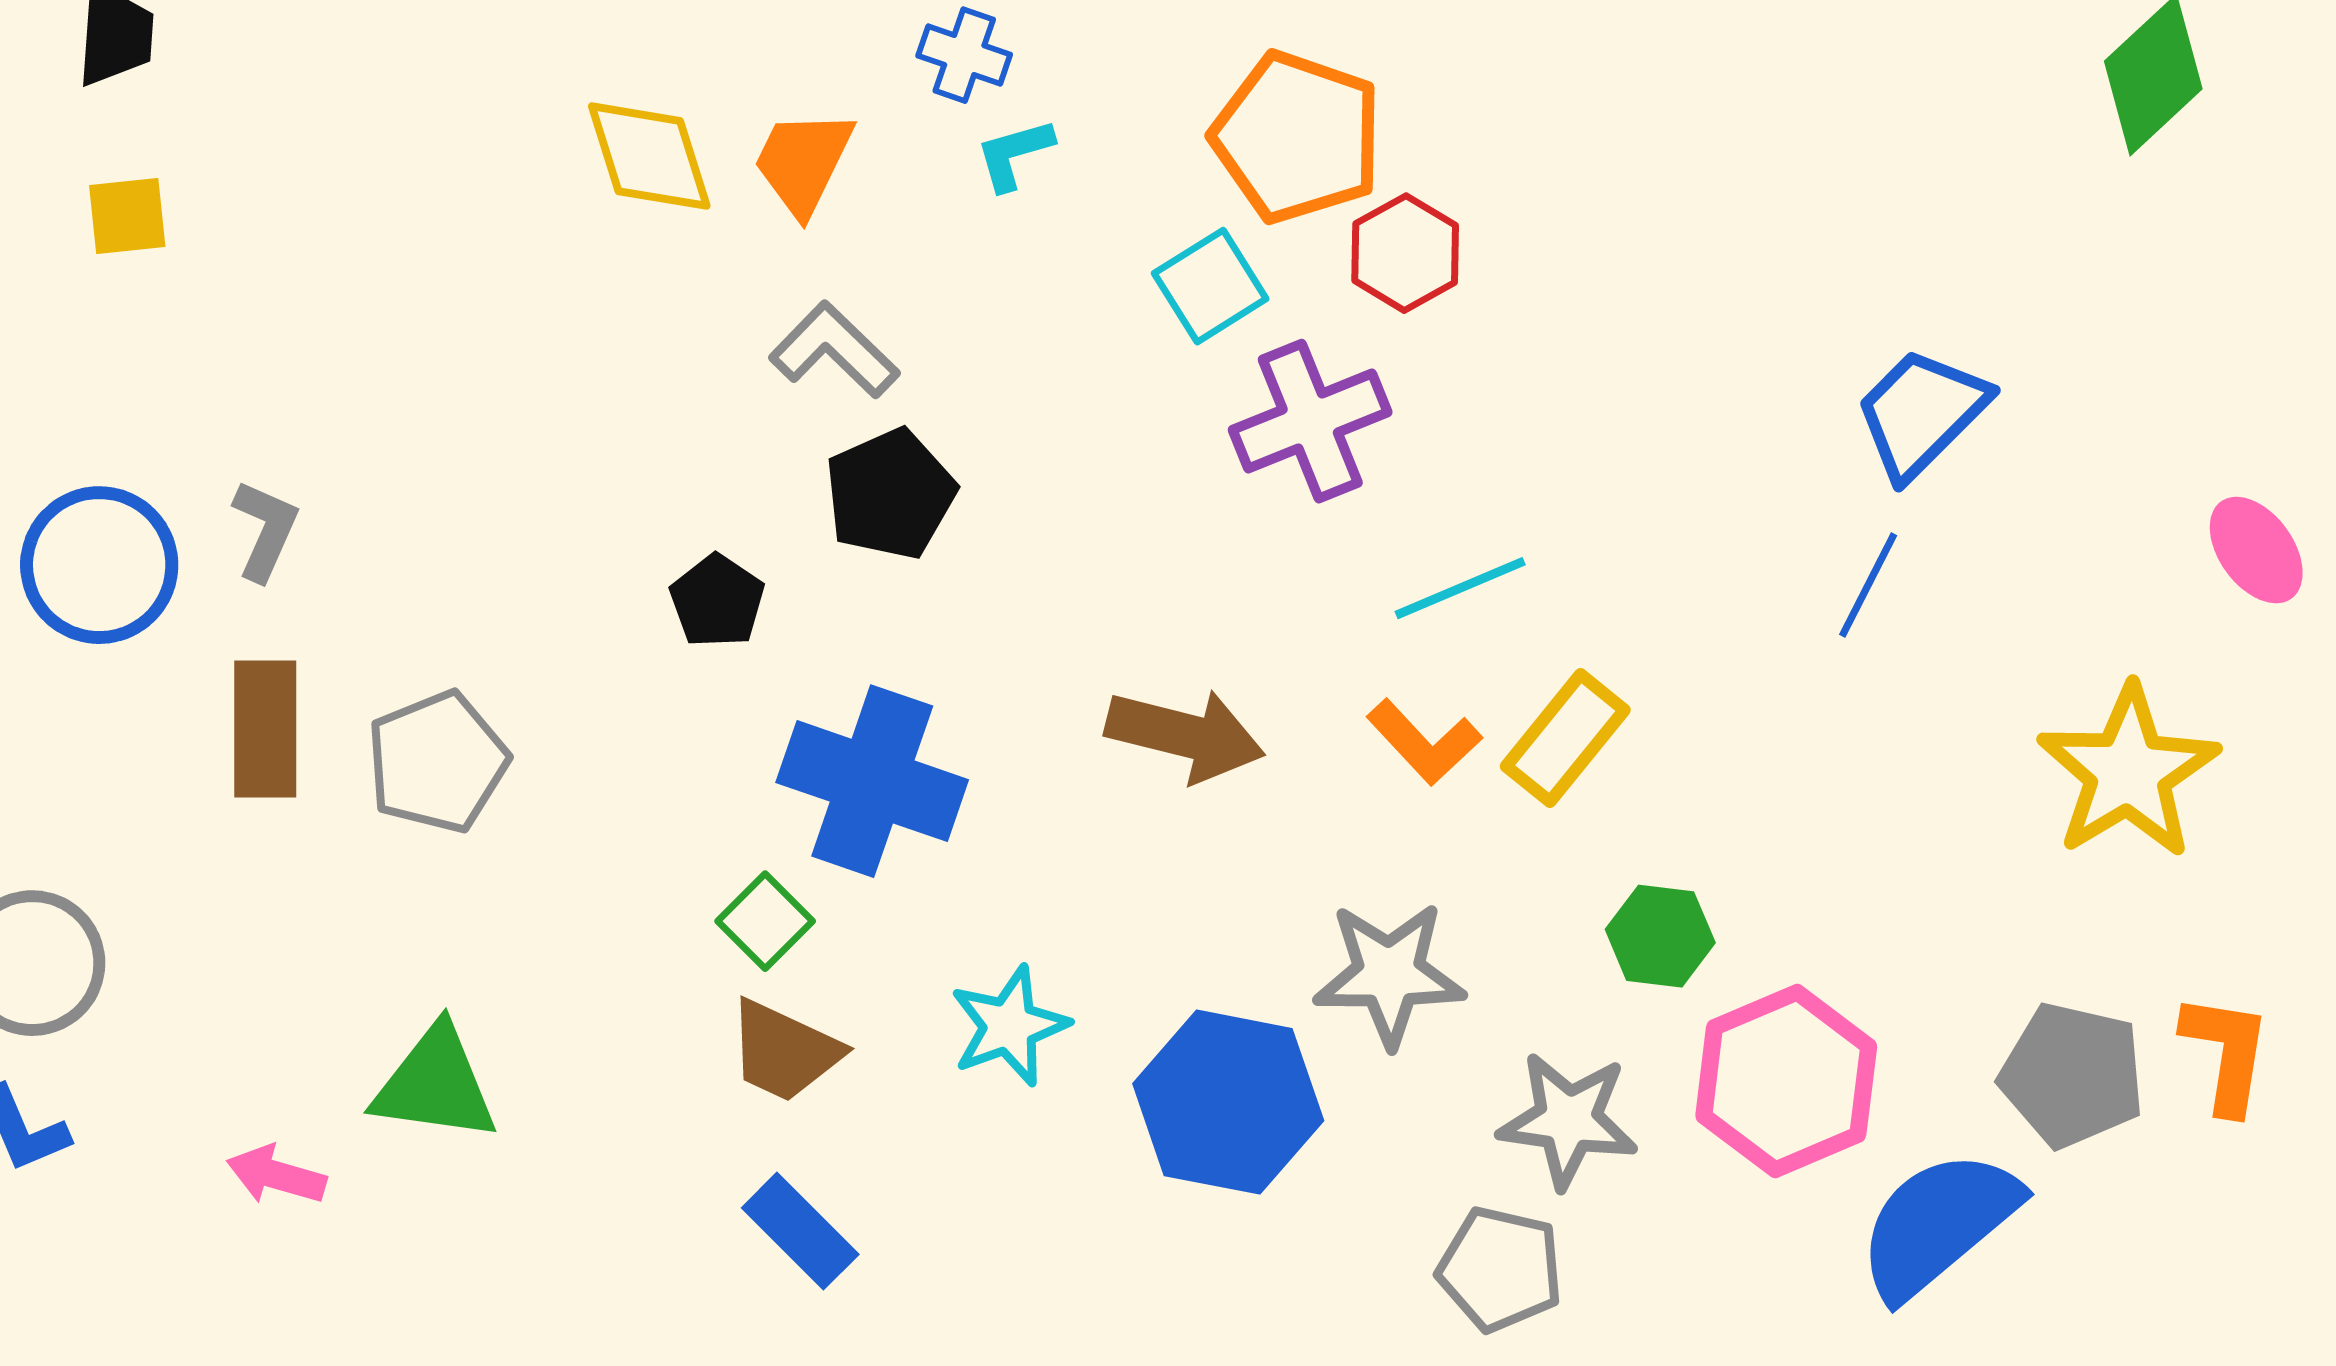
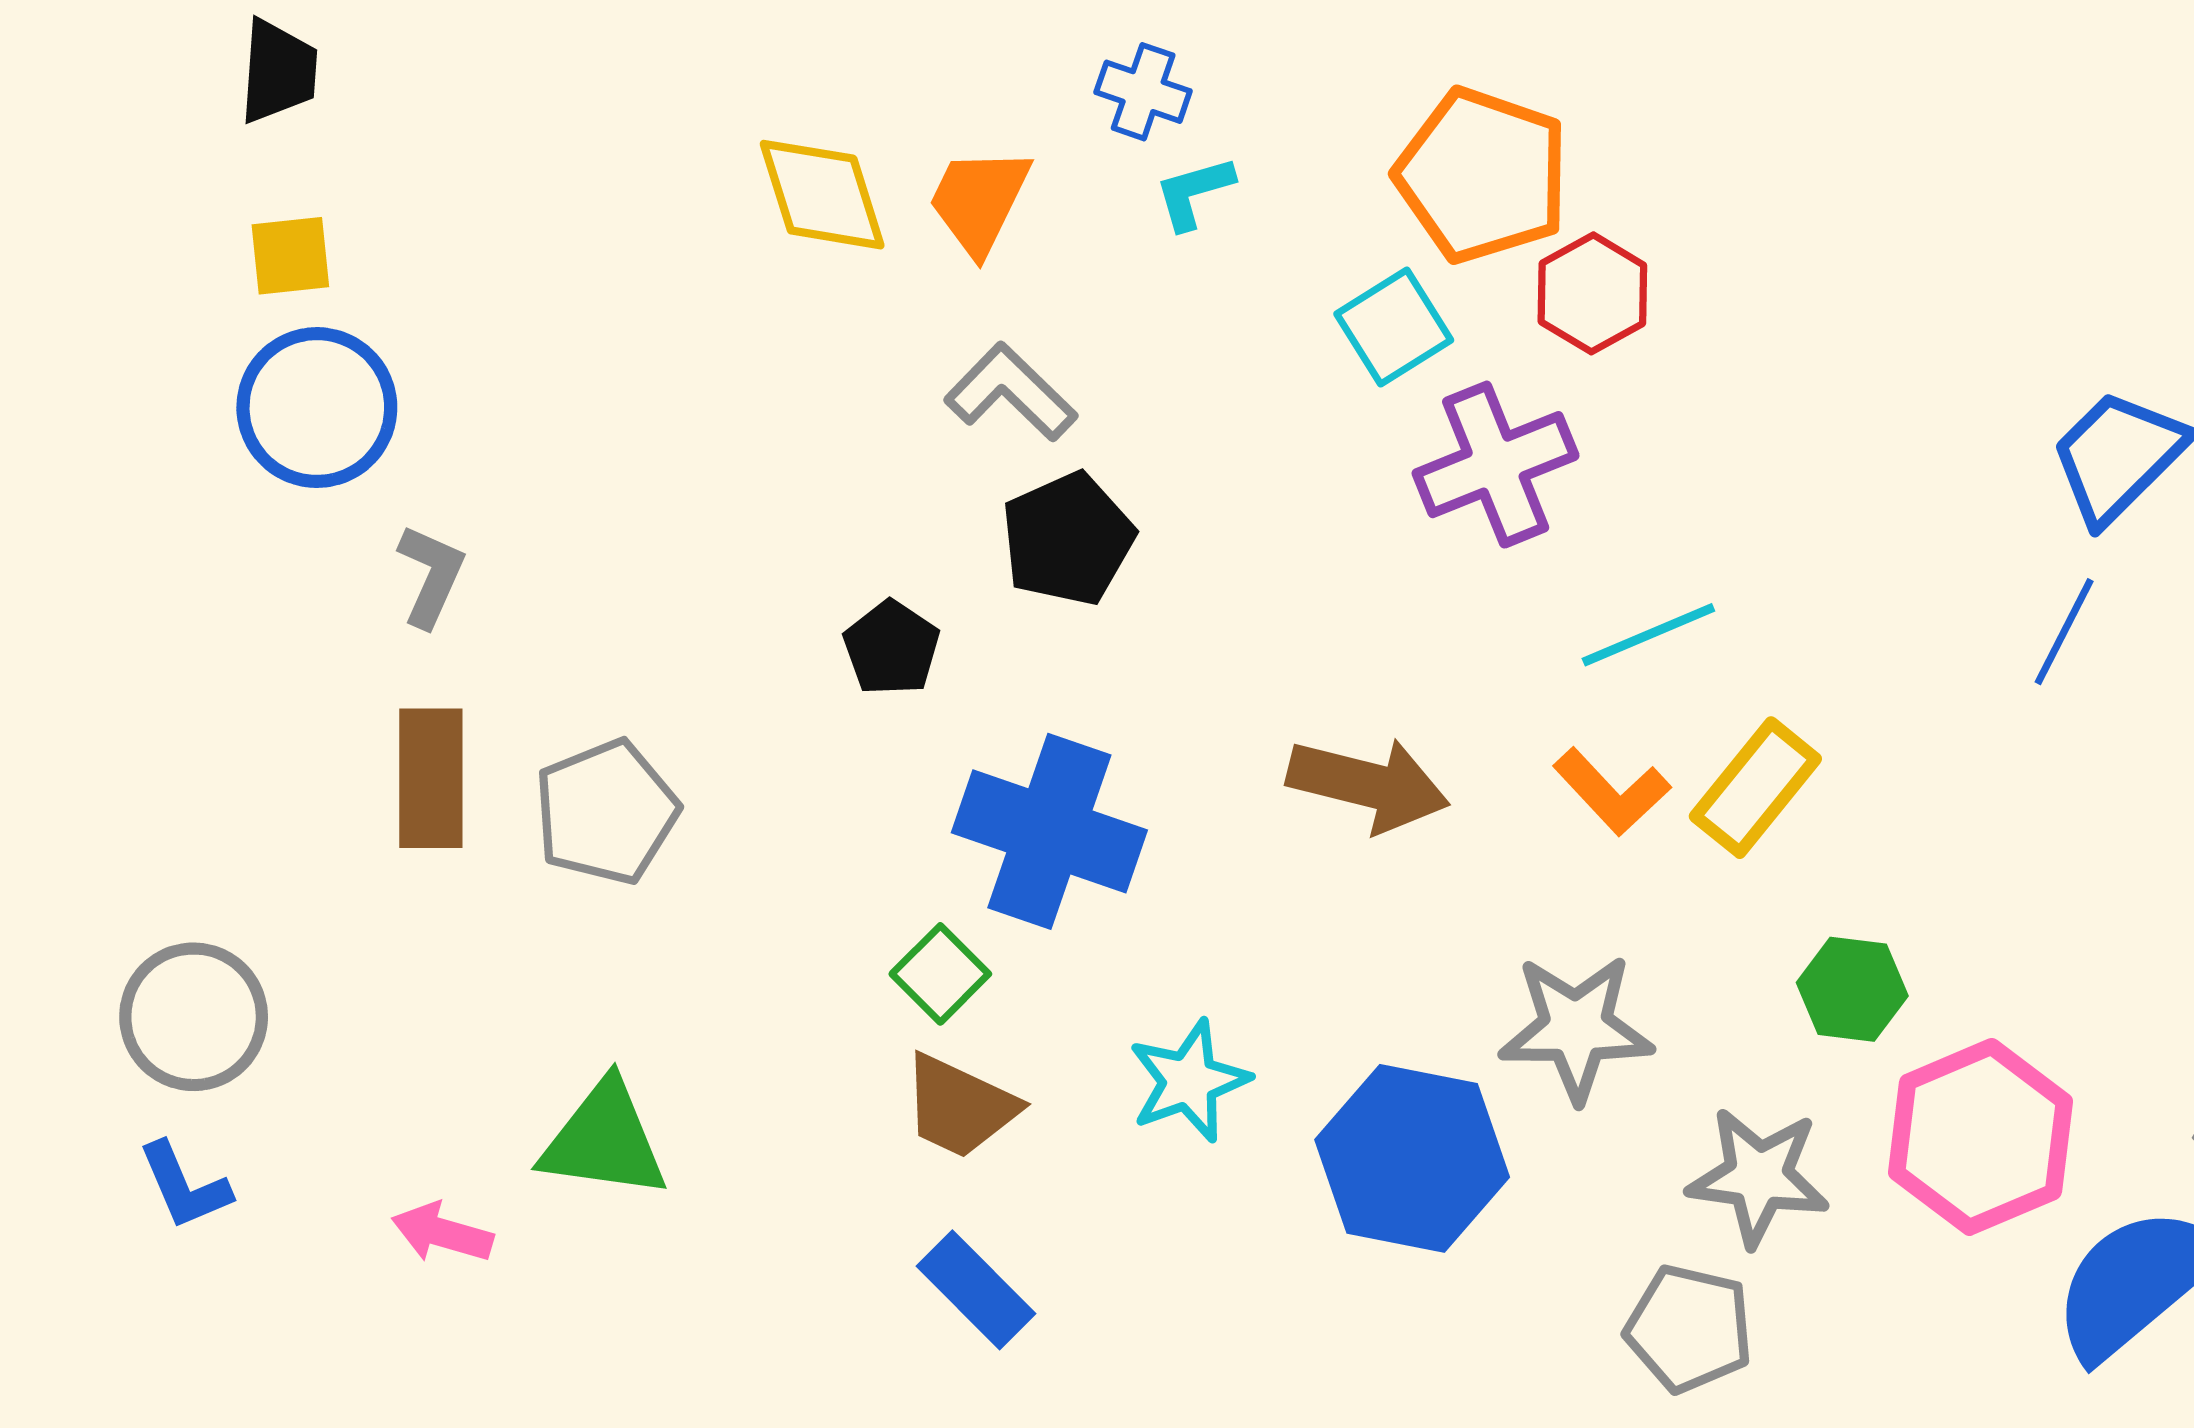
blue circle: (99, 565) -> (317, 408), moved

